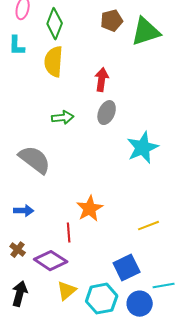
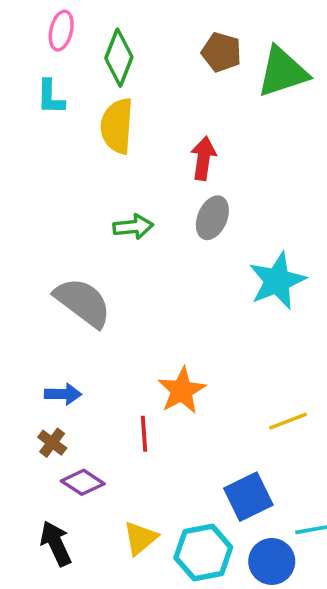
brown pentagon: (112, 21) -> (221, 52), turned 30
brown cross: (18, 250) -> (52, 443), moved
purple diamond: (51, 261) -> (83, 482), moved, size x0.7
black arrow: (20, 294) -> (56, 543), turned -40

